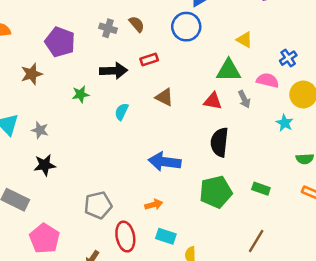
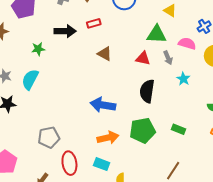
cyan semicircle: (122, 112) -> (30, 79), moved, size x1.5
cyan star: (285, 123) -> (183, 79), moved
orange arrow: (154, 205) -> (108, 138), moved, size x1.5

